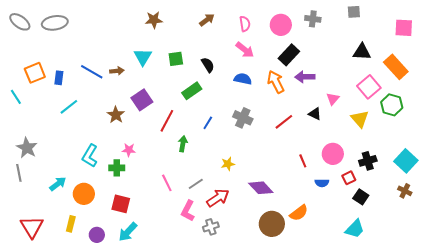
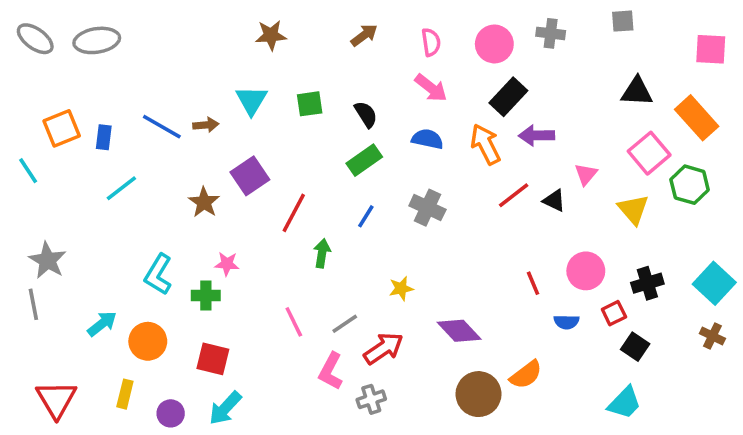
green rectangle: (192, 91) -> (364, 160), moved
red line: (284, 122) -> (514, 195), moved

